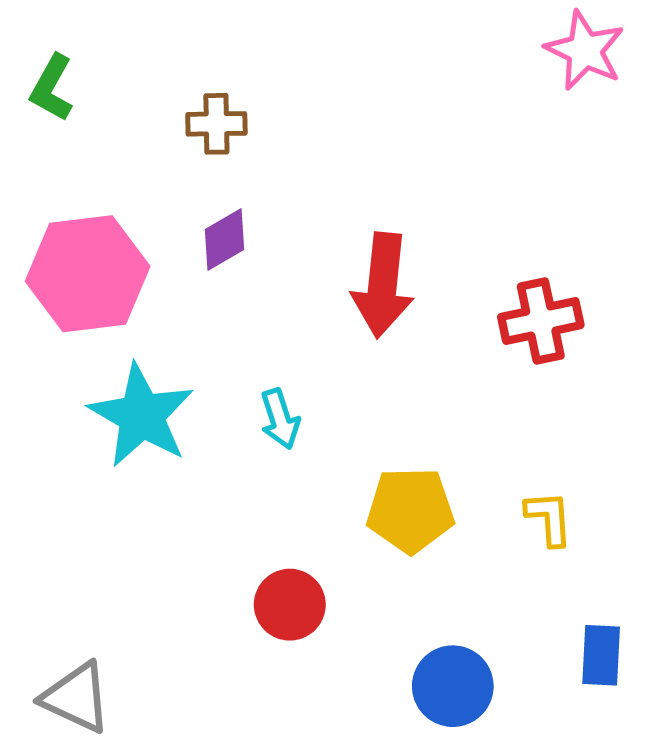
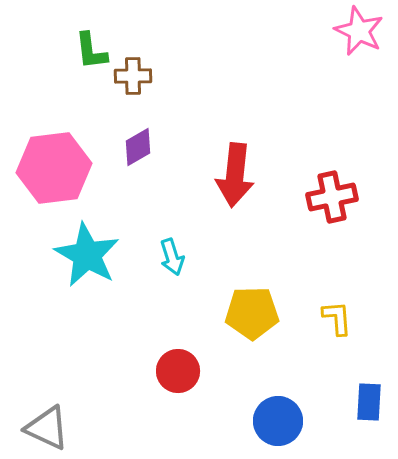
green L-shape: (52, 88) -> (91, 51), moved, turned -36

